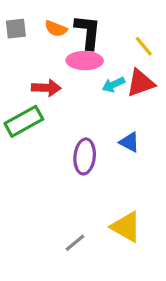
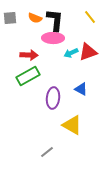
yellow line: (144, 46) -> (90, 17), moved
green rectangle: (24, 121) -> (28, 76), moved
yellow triangle: (126, 227) -> (72, 125), moved

